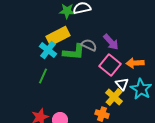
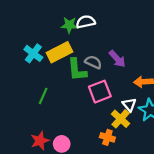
cyan cross: (48, 50) -> (33, 53), moved
green L-shape: (74, 52) -> (77, 70), turned 80
pink square: (110, 65) -> (100, 92), moved, turned 30

